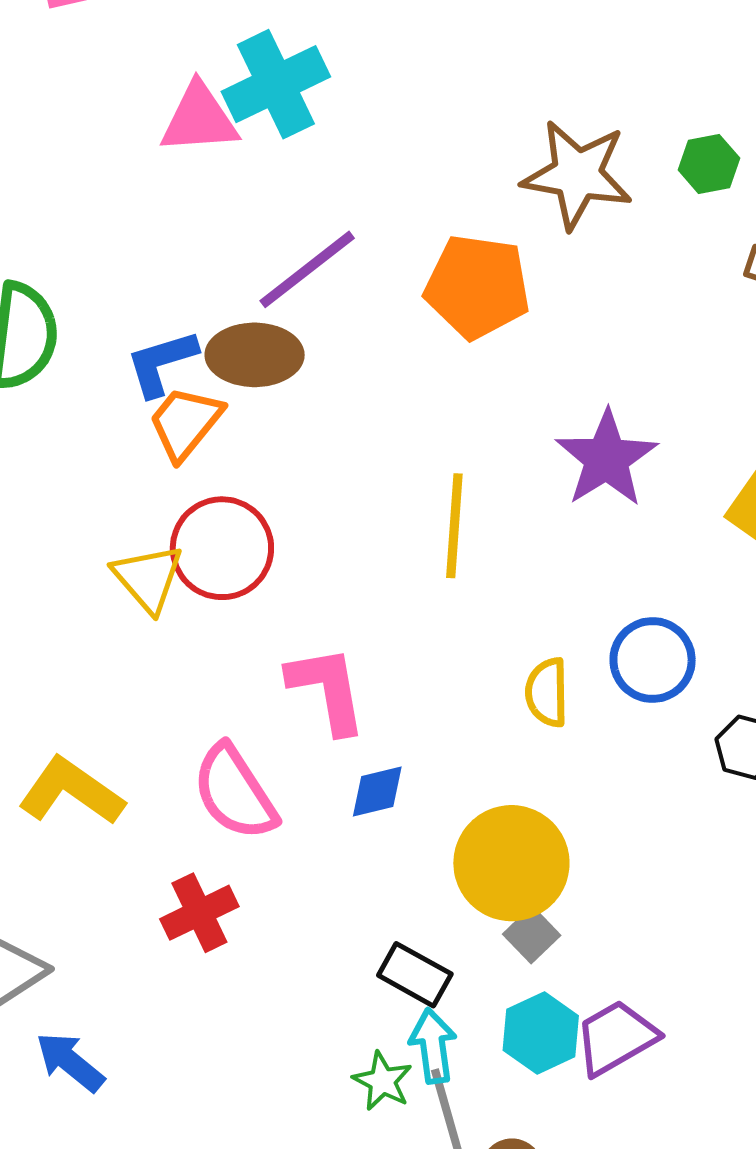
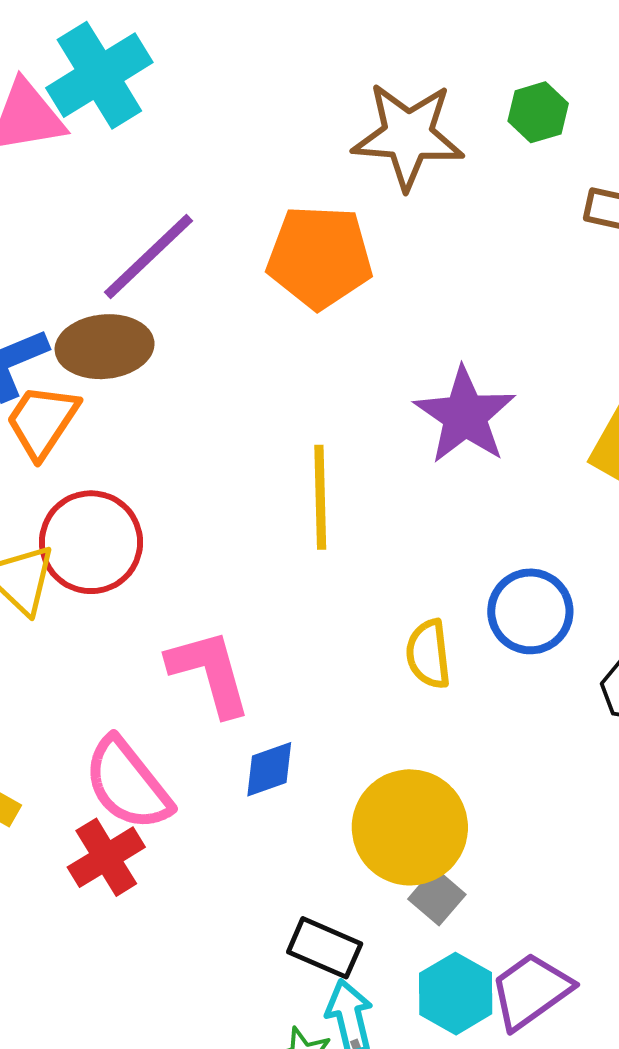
red cross: (199, 913) -> (106, 857), moved

